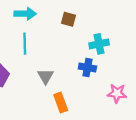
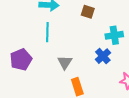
blue cross: (87, 67) -> (103, 56), turned 35

